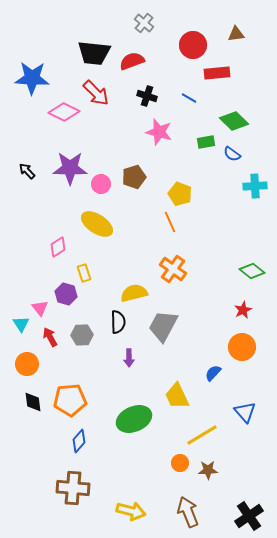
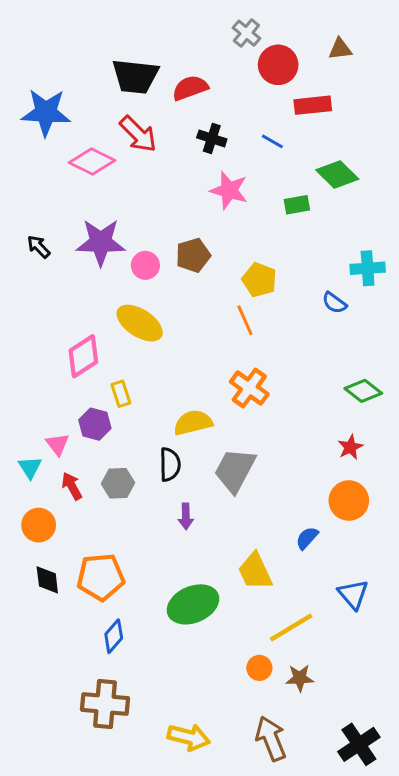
gray cross: (144, 23) -> (246, 33), moved
blue semicircle: (232, 154) -> (334, 303), moved
pink diamond: (58, 247) -> (83, 356), size x1.4

